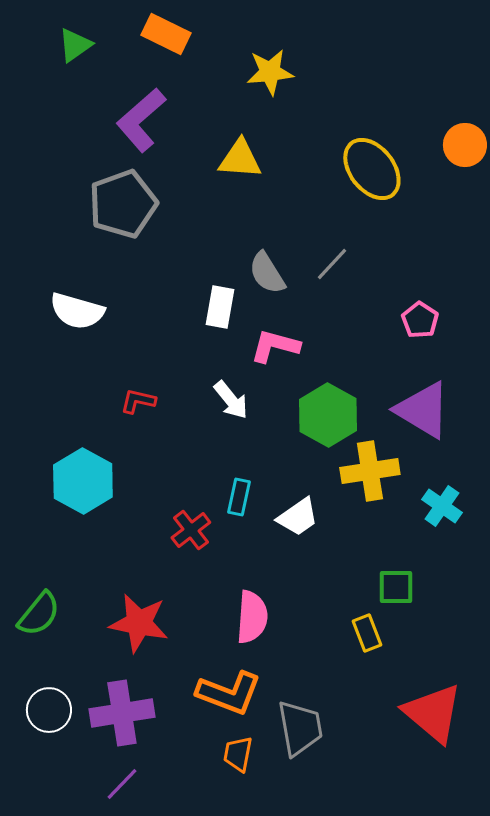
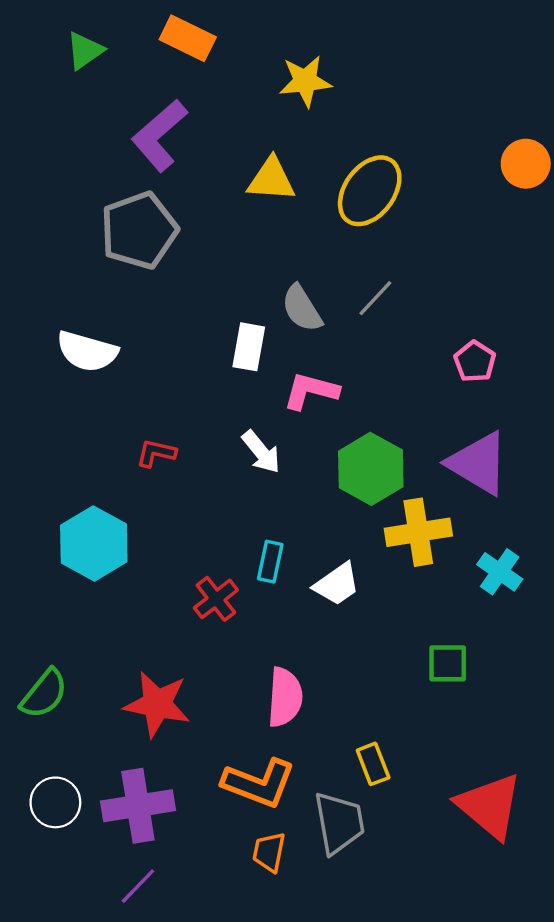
yellow ellipse: (372, 169) -> (370, 191), moved, turned 74
yellow rectangle: (367, 633) -> (373, 764), moved

